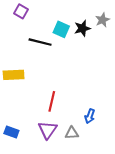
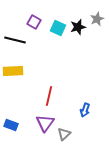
purple square: (21, 11) -> (34, 22), moved
black line: (40, 42) -> (15, 40), moved
gray triangle: (72, 133) -> (64, 134), moved, turned -40

